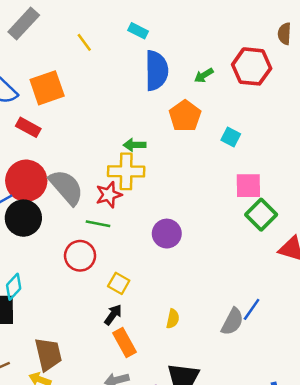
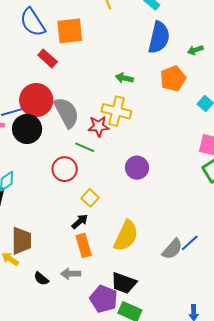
green arrow: (135, 145) -> (124, 78), moved
yellow semicircle: (173, 319) -> (126, 236), size x2.0

